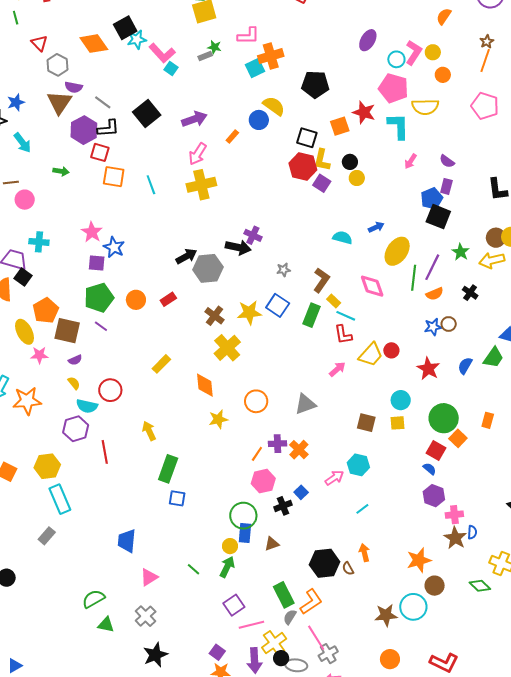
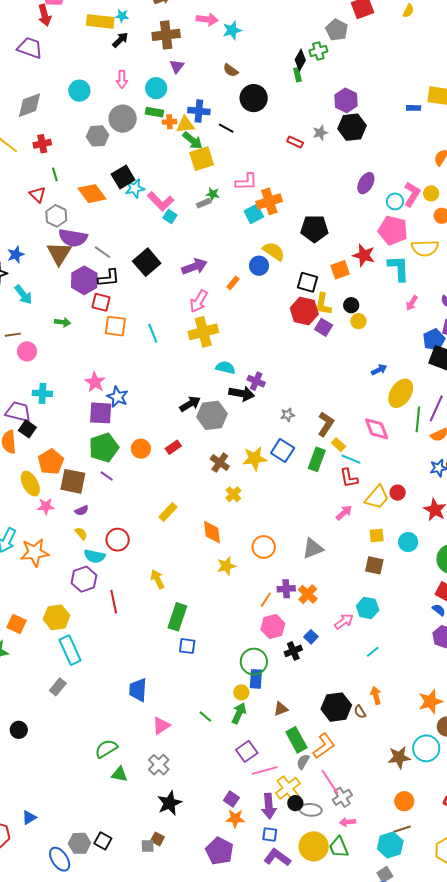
green line: (16, 18) -> (55, 174), moved
purple semicircle: (74, 87) -> (73, 238), size x1.6
cyan semicircle: (342, 238) -> (225, 368), moved
purple square: (97, 263) -> (101, 413), size x1.4
yellow cross: (227, 348) -> (233, 494), size x0.6
yellow square: (398, 423) -> (377, 536), moved
brown triangle: (272, 544) -> (281, 709), moved

